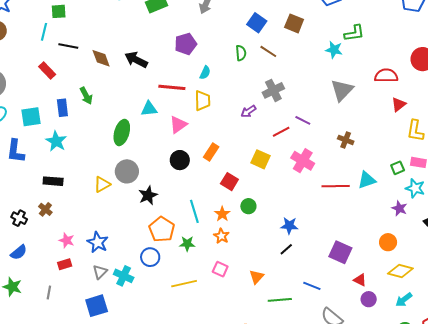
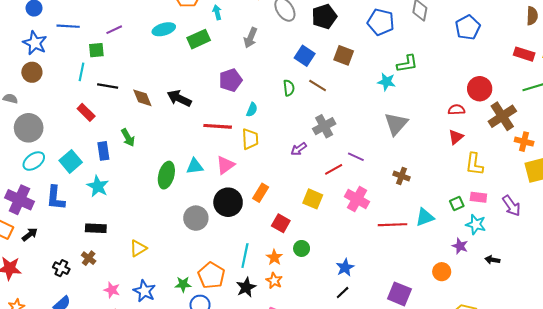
red semicircle: (386, 76) -> (456, 110), moved, size x0.7
cyan triangle: (149, 109) -> (195, 166), moved
cyan square: (31, 117) -> (71, 161), turned -30
black circle: (180, 160) -> (228, 202), size x1.4
gray circle: (127, 171) -> (196, 218), moved
yellow triangle: (102, 184) -> (138, 248), moved
black star: (148, 195) -> (246, 287), moved
cyan line: (194, 211) -> (245, 256), turned 30
blue star: (289, 226) -> (345, 267), turned -30
orange circle: (388, 242) -> (442, 272), moved
green star: (187, 244) -> (183, 284), moved

